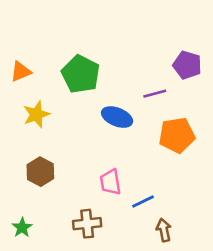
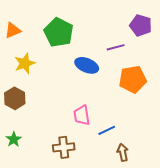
brown hexagon: (40, 172) -> (15, 98), moved
green star: (22, 228) -> (14, 139), moved

